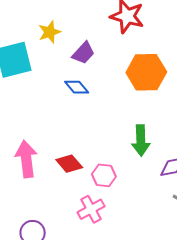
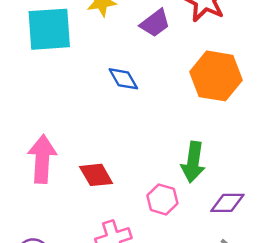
purple trapezoid: (83, 53) -> (155, 23), moved
pink hexagon: (104, 175) -> (162, 199), moved

